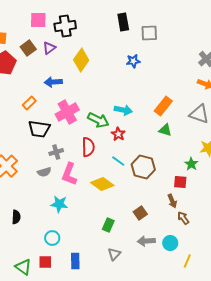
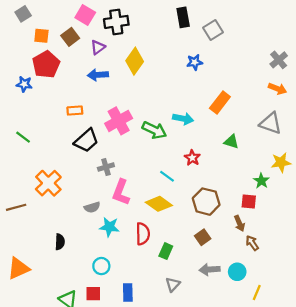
pink square: (38, 20) -> (85, 15), turned 30
gray square: (149, 33) -> (213, 30), turned -30
brown square: (28, 48) -> (70, 37), moved
blue arrow: (53, 82) -> (98, 75), moved
orange rectangle: (29, 103) -> (75, 111), turned 40
orange rectangle: (163, 106) -> (220, 103), moved
black trapezoid: (39, 129) -> (86, 141), turned -50
red star: (118, 134) -> (192, 158), moved
red semicircle: (88, 147) -> (143, 234), moved
cyan line: (118, 161) -> (167, 176), moved
brown hexagon: (143, 167) -> (206, 202), moved
gray semicircle: (44, 172) -> (92, 207), moved

